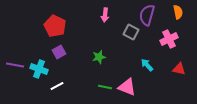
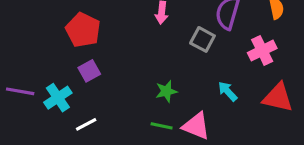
green star: (99, 57) -> (166, 91), moved
cyan cross: (39, 69) -> (58, 98), turned 36
red triangle: (179, 69) -> (278, 98), size x1.5

